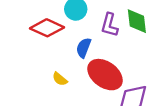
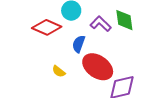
purple L-shape: (109, 25) -> (101, 24), turned 120

